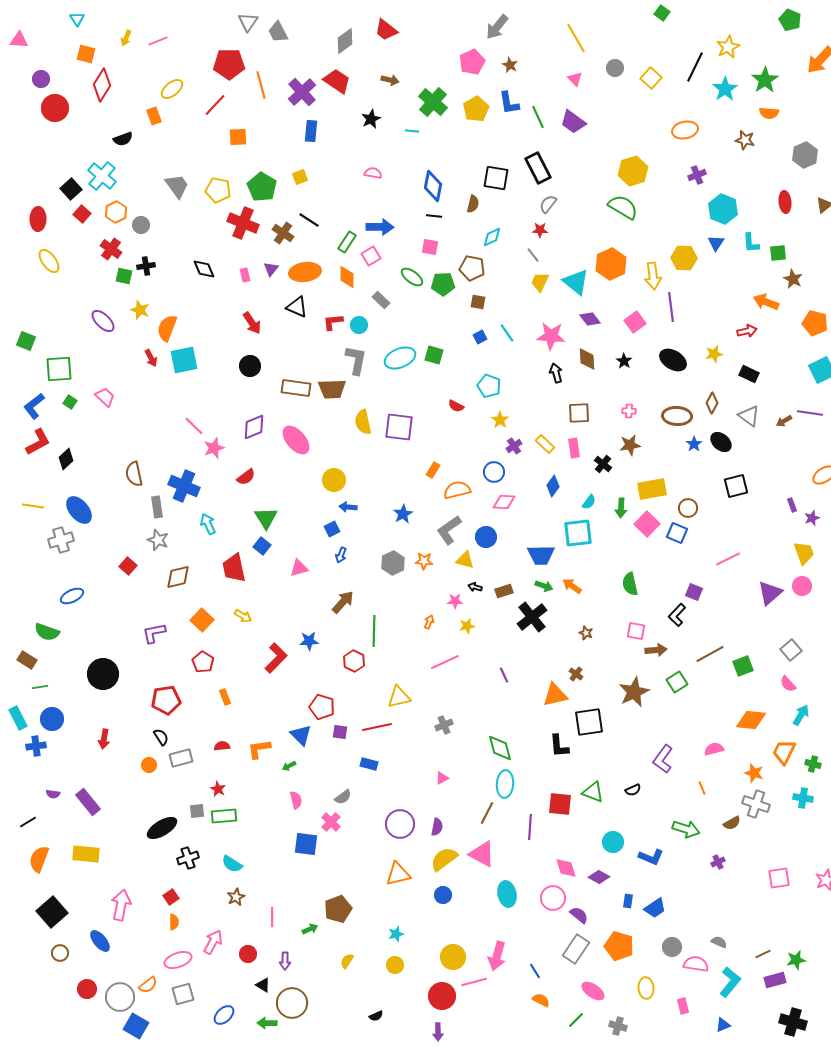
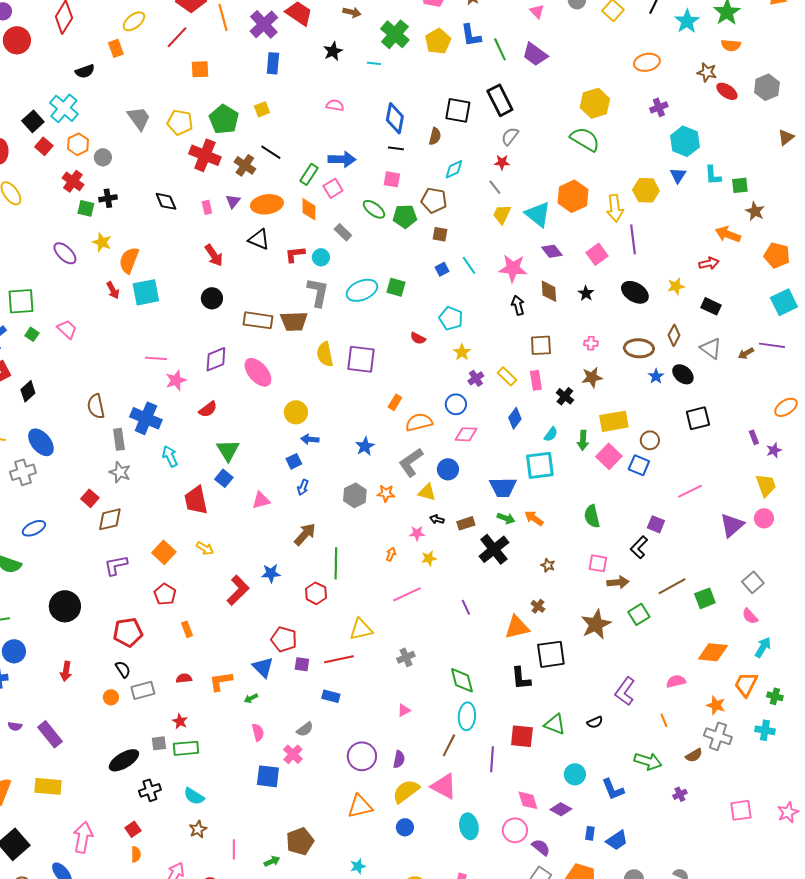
red ellipse: (785, 202) -> (727, 91), moved, turned -50
pink line: (194, 426) -> (156, 358), turned -40
brown diamond: (178, 577) -> (110, 519), moved
blue L-shape: (651, 857) -> (613, 789), turned 45

